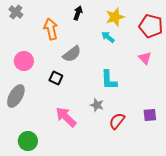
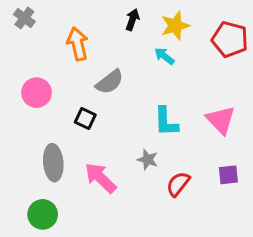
black arrow: (78, 13) -> (132, 20), moved
pink triangle: (145, 58) -> (221, 120), moved, size x1.5
gray ellipse: (16, 96) -> (53, 163), moved, turned -35

